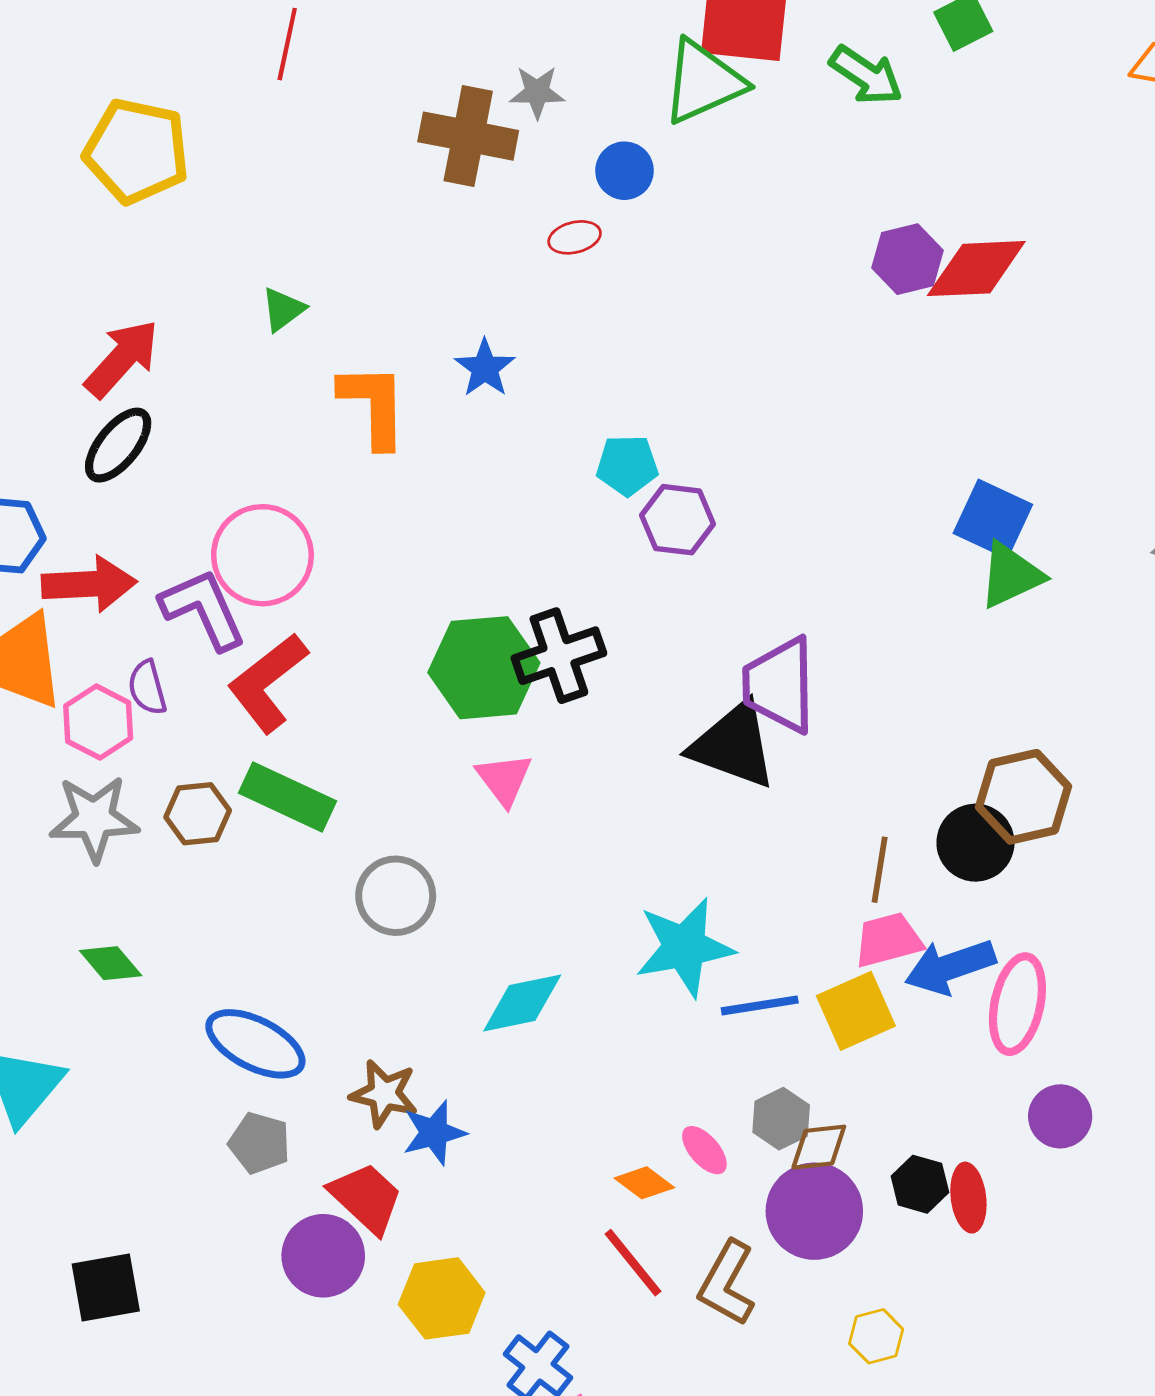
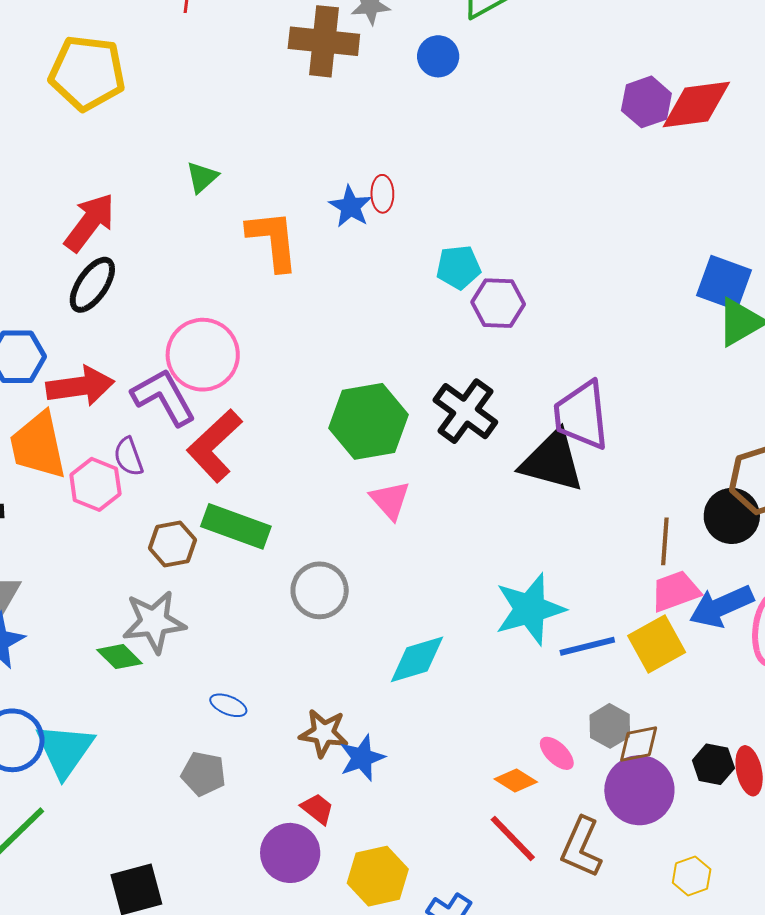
red ellipse: (575, 237) -> (382, 194), moved, turned -72
black cross: (559, 656) -> (465, 411), moved, turned -30
gray star: (94, 818) -> (154, 622), moved
blue ellipse: (255, 1044) -> (228, 705), size x0.5
gray pentagon: (259, 1143) -> (204, 774), moved
red trapezoid: (366, 1198) -> (317, 809), size x0.6

